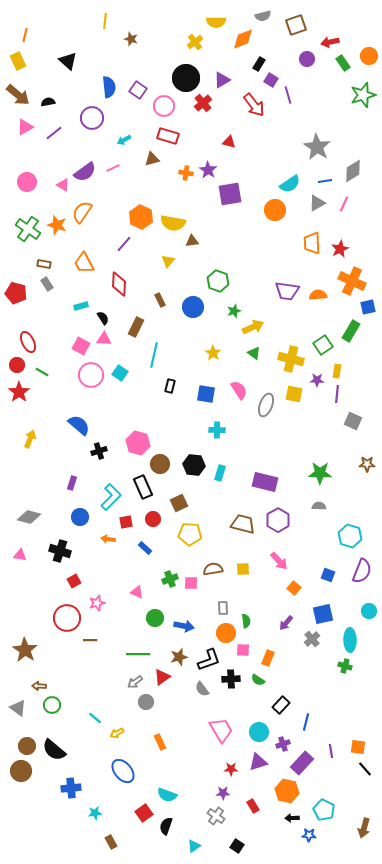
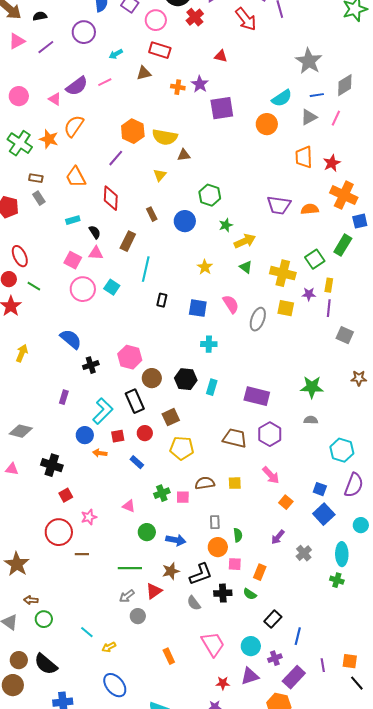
blue circle: (80, 517) -> (85, 435), moved
blue square: (323, 614) -> (324, 514), moved, turned -30
orange rectangle: (160, 742) -> (169, 656), moved

